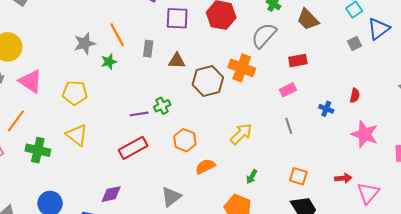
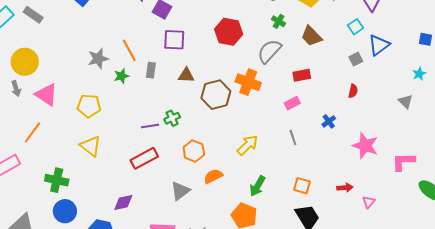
purple square: (177, 18) -> (174, 40), moved
gray rectangle: (148, 49) -> (151, 70), moved
red semicircle: (355, 95) -> (353, 91), moved
blue cross: (326, 109) -> (329, 121), turned 32
green cross: (38, 150) -> (57, 180), moved
green arrow: (252, 177) -> (257, 186), size x1.5
pink triangle: (368, 193) -> (369, 202), size x0.6
gray triangle: (171, 197) -> (180, 191), moved

